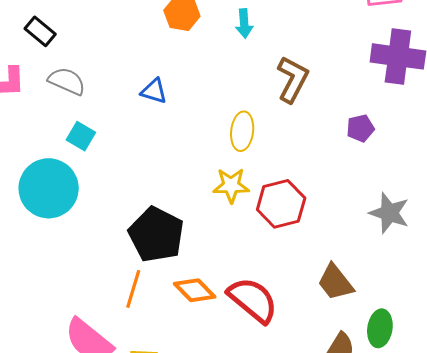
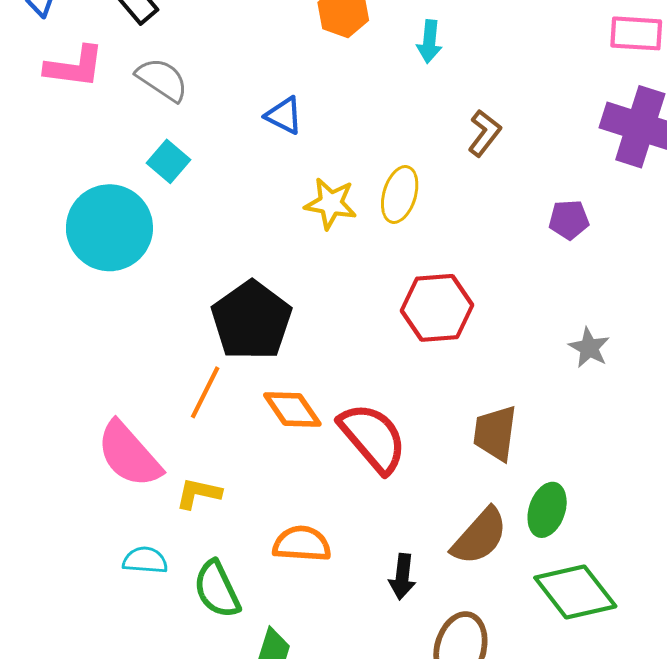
brown L-shape: (293, 79) -> (484, 133), size x0.7
yellow star: (231, 185) -> (331, 203), moved
gray star: (389, 213) -> (589, 348), size x0.7
brown trapezoid: (335, 282) -> (495, 433), turned 36

